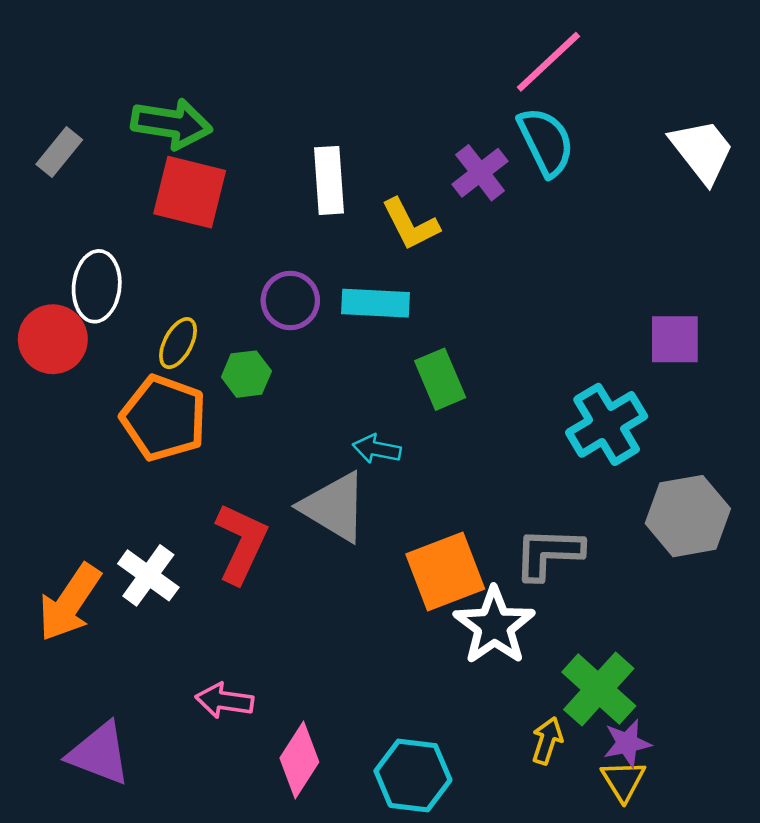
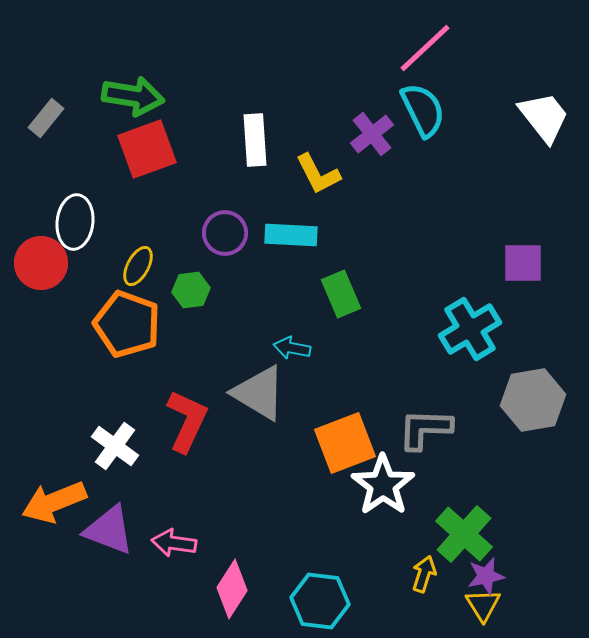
red square: (190, 192) -> (147, 149), turned -34
orange arrow: (70, 603) -> (54, 502), moved, turned 34
purple triangle: (99, 754) -> (109, 530), moved

